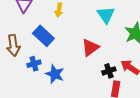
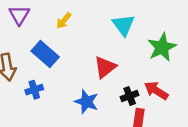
yellow arrow: (59, 10) -> (64, 21), turned 32
blue star: (55, 74) -> (86, 102), moved

